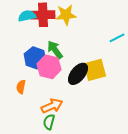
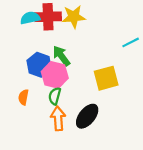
black ellipse: (78, 74) -> (87, 116), moved
orange arrow: (52, 106) -> (58, 118), turned -70
green semicircle: (49, 122) -> (55, 96), moved

